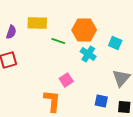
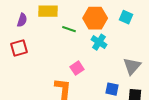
cyan square: (115, 43) -> (126, 17), moved

